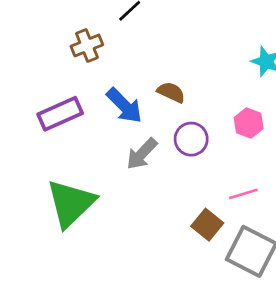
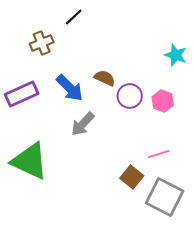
purple circle: (191, 139) -> (130, 96), moved
green triangle: (71, 203) -> (30, 161), turned -51

